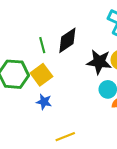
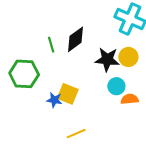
yellow square: (41, 75) -> (68, 94), moved, turned -30

